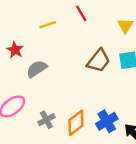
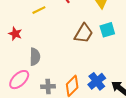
gray semicircle: (37, 69) -> (35, 57), moved, turned 132
gray cross: (46, 120) -> (48, 86), turned 32

